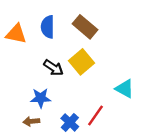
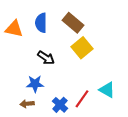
yellow square: (81, 62) -> (82, 48), moved
cyan triangle: (125, 89) -> (107, 90), moved

